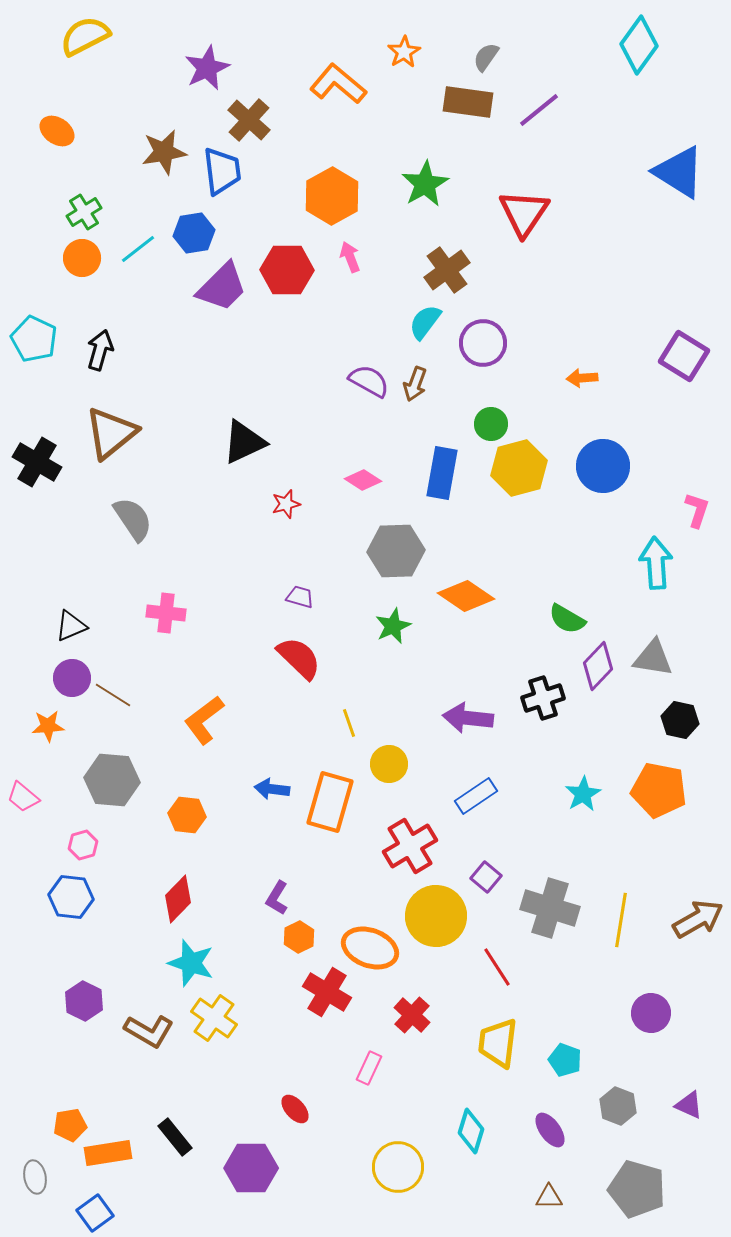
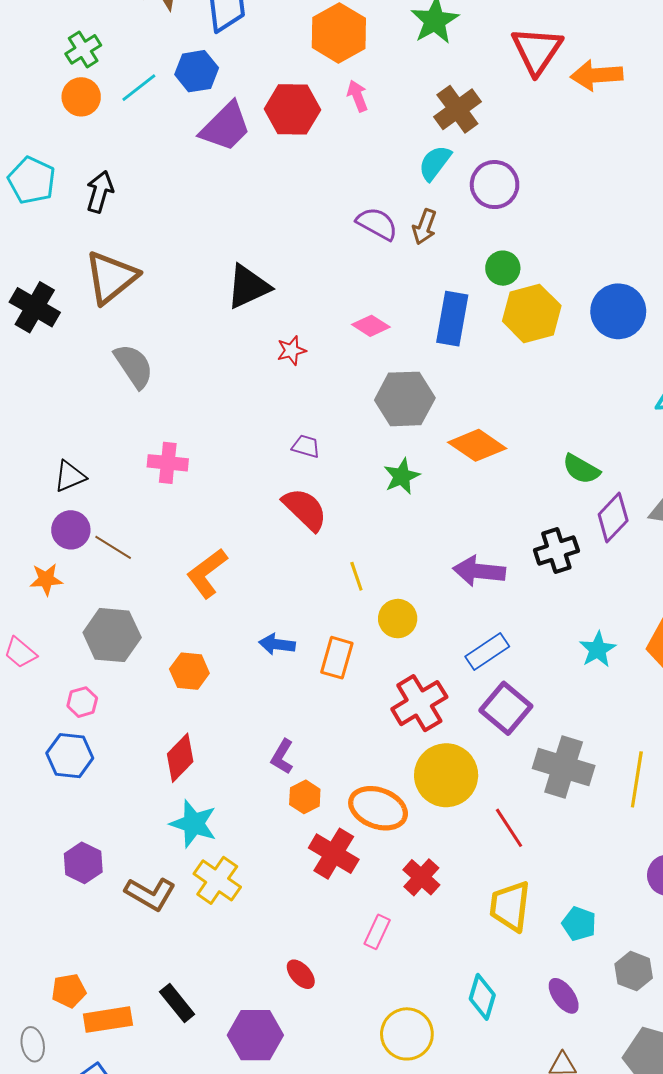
orange arrow: (582, 378) -> (597, 75), moved, size x1.6
orange rectangle: (330, 802) -> (337, 658), size x0.7
purple square: (486, 877) -> (506, 708), moved, size x1.6

